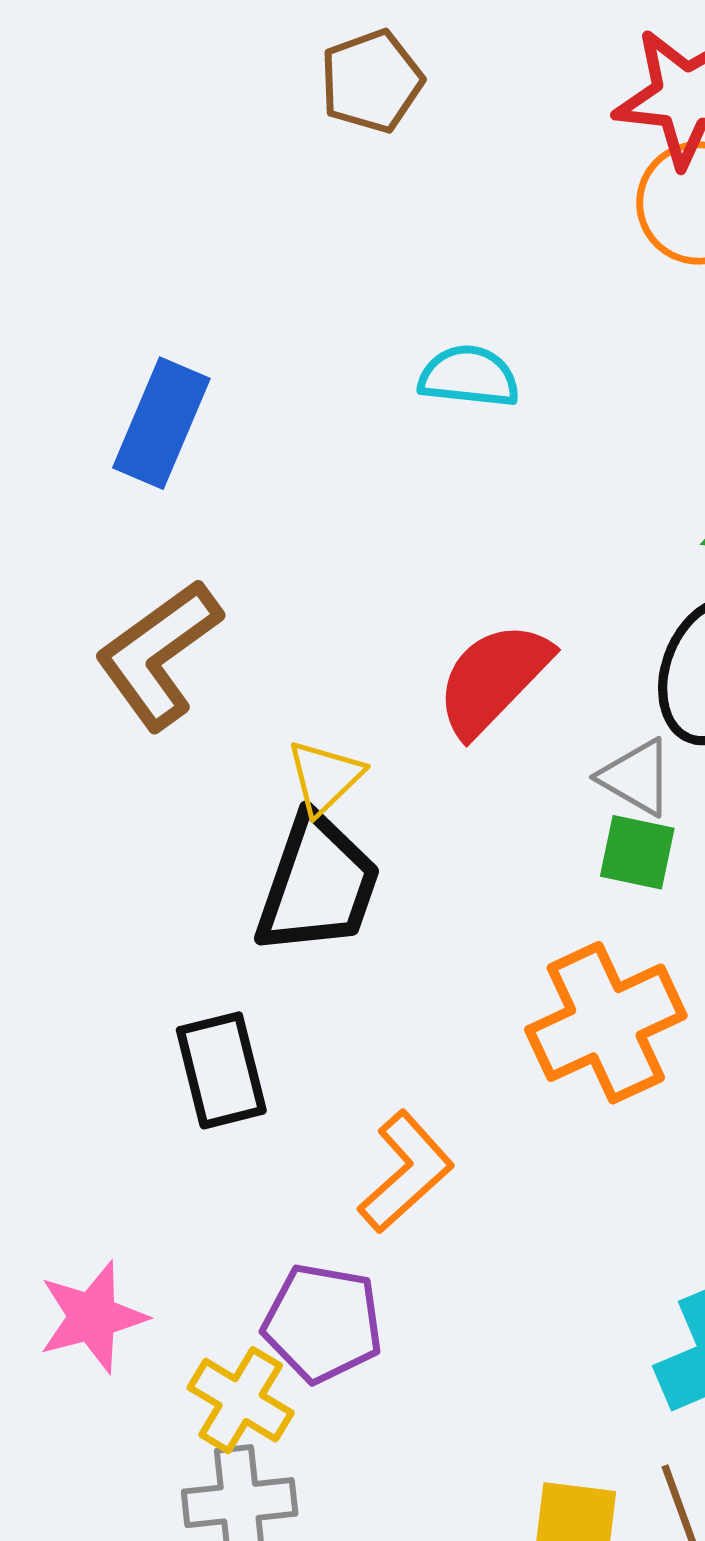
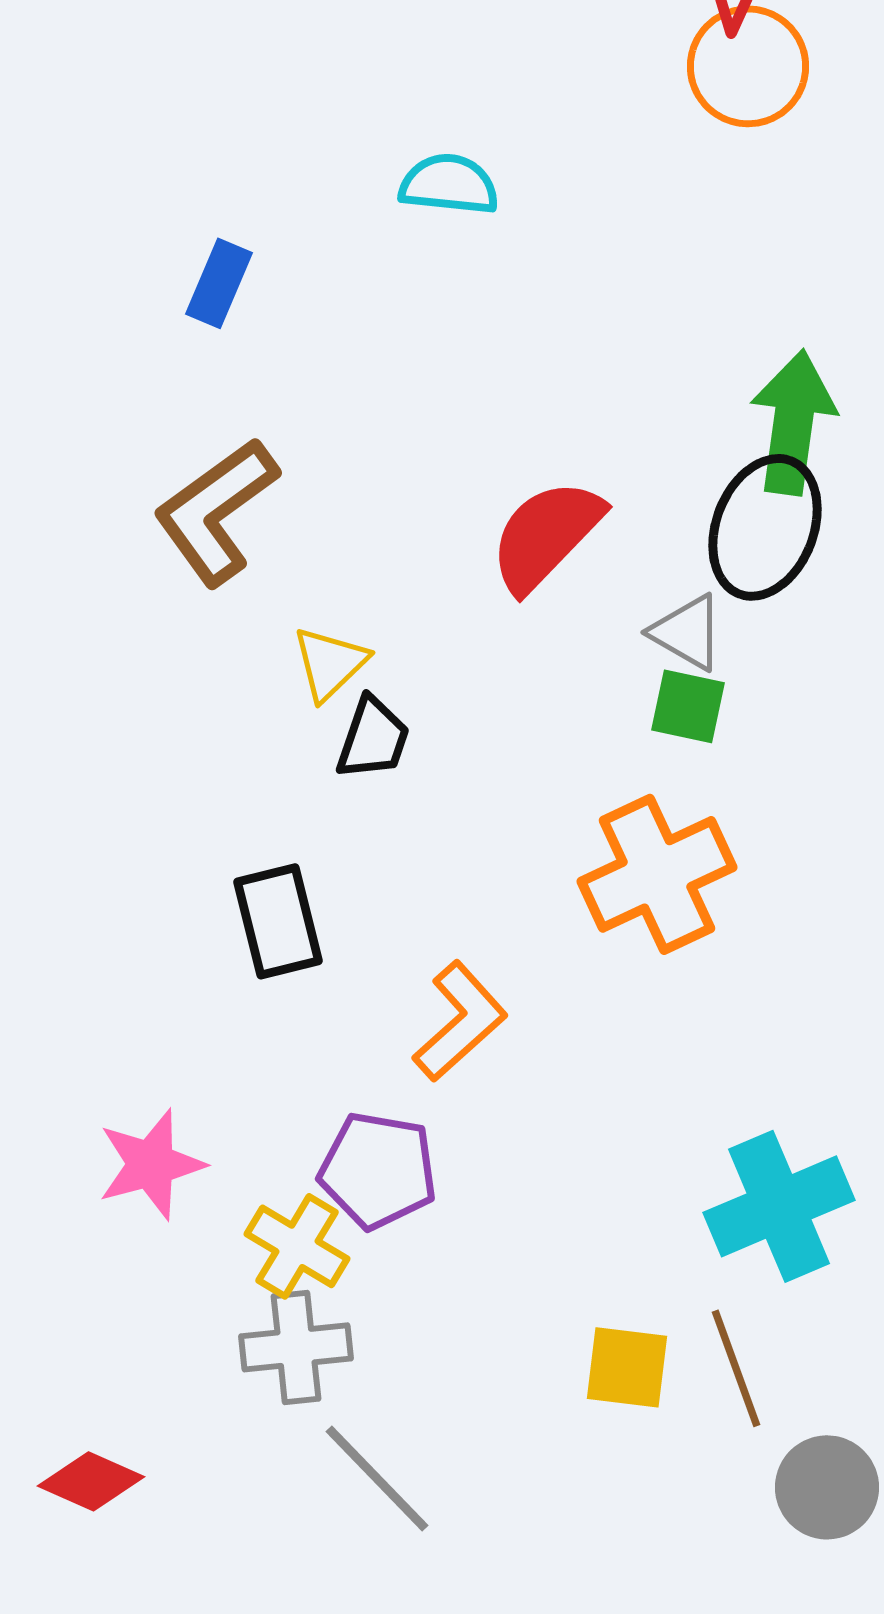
cyan semicircle: (469, 376) -> (449, 184), moved
blue rectangle: (161, 423) -> (219, 283), size x0.7
yellow triangle: (325, 777) -> (330, 663), moved
black trapezoid: (318, 885) -> (373, 738), size x0.6

